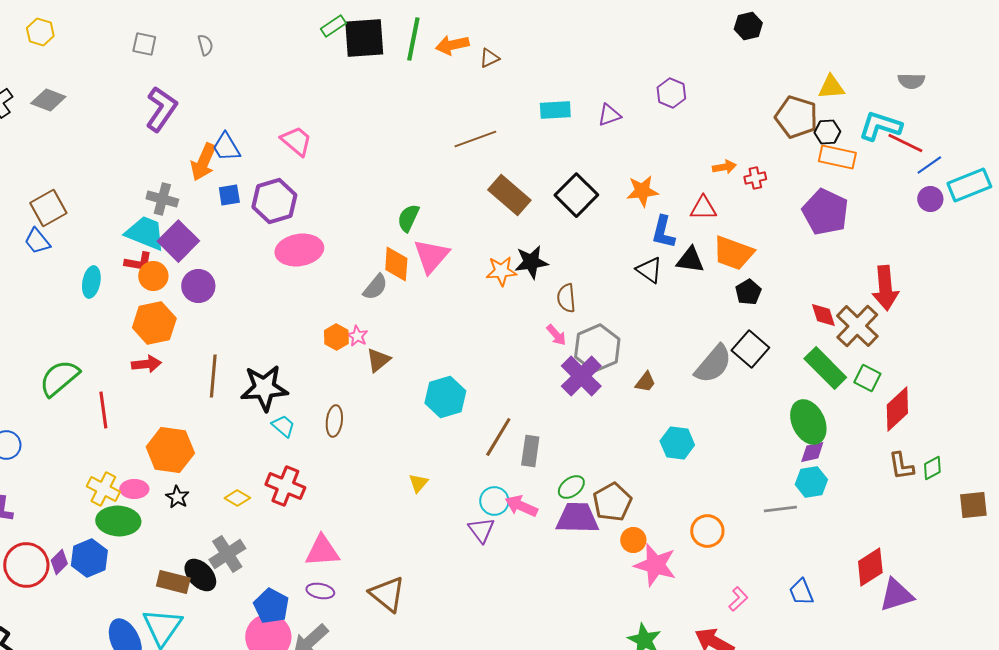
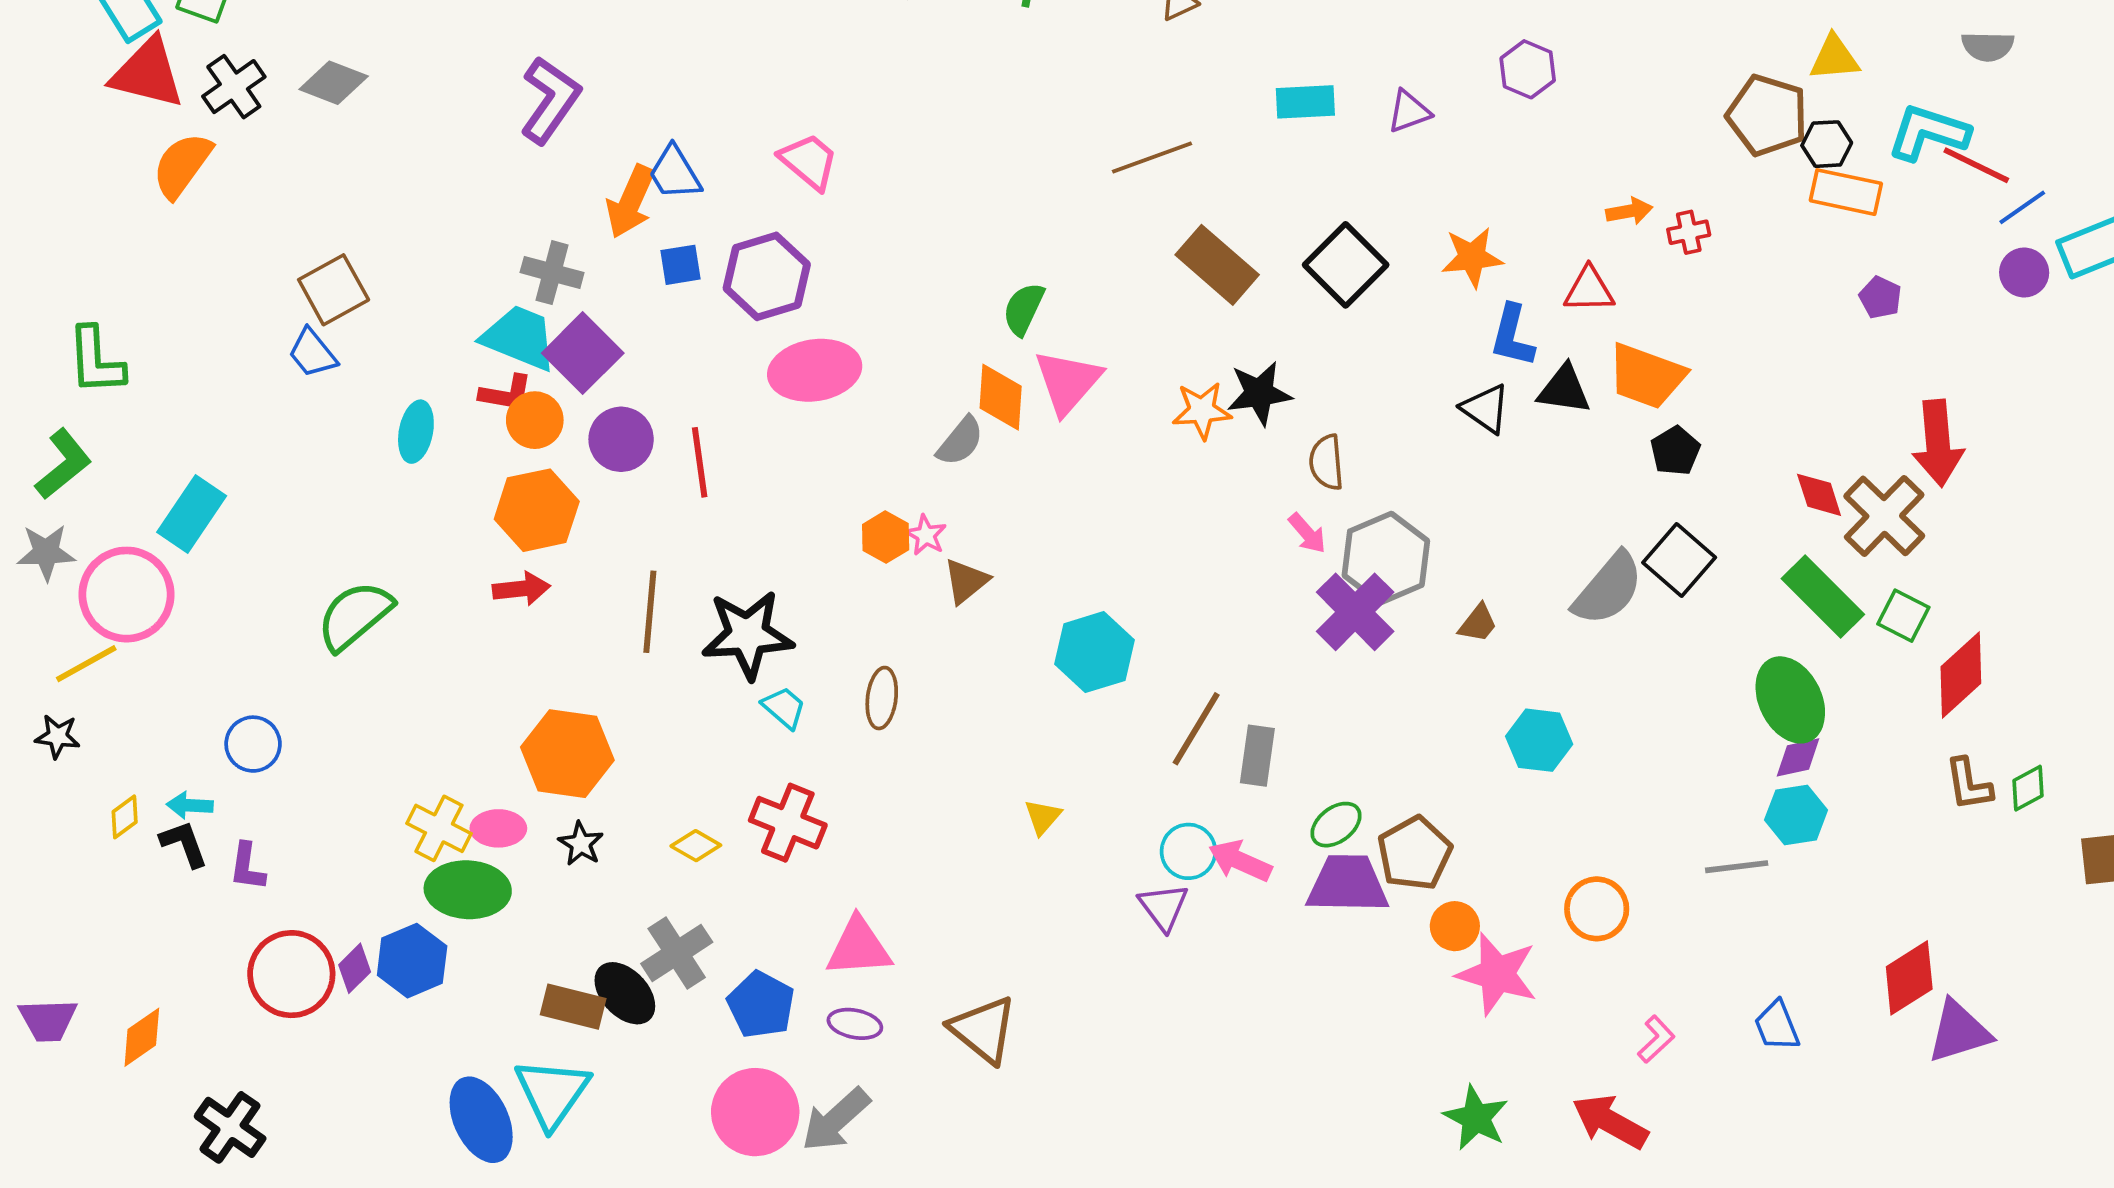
purple pentagon: (825, 212) -> (1880, 297), moved, size x0.5
red line: (103, 410) -> (700, 462), moved
blue pentagon: (271, 606) -> (761, 1005), moved

